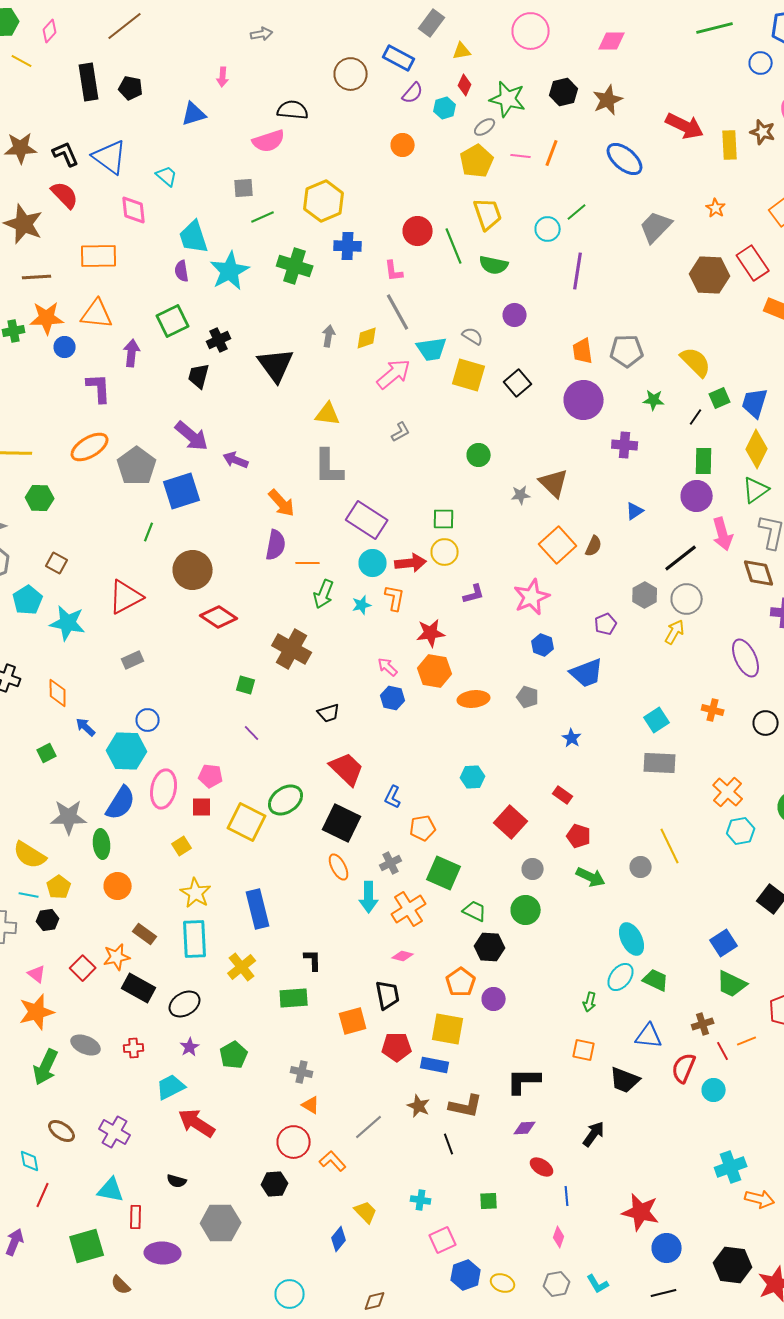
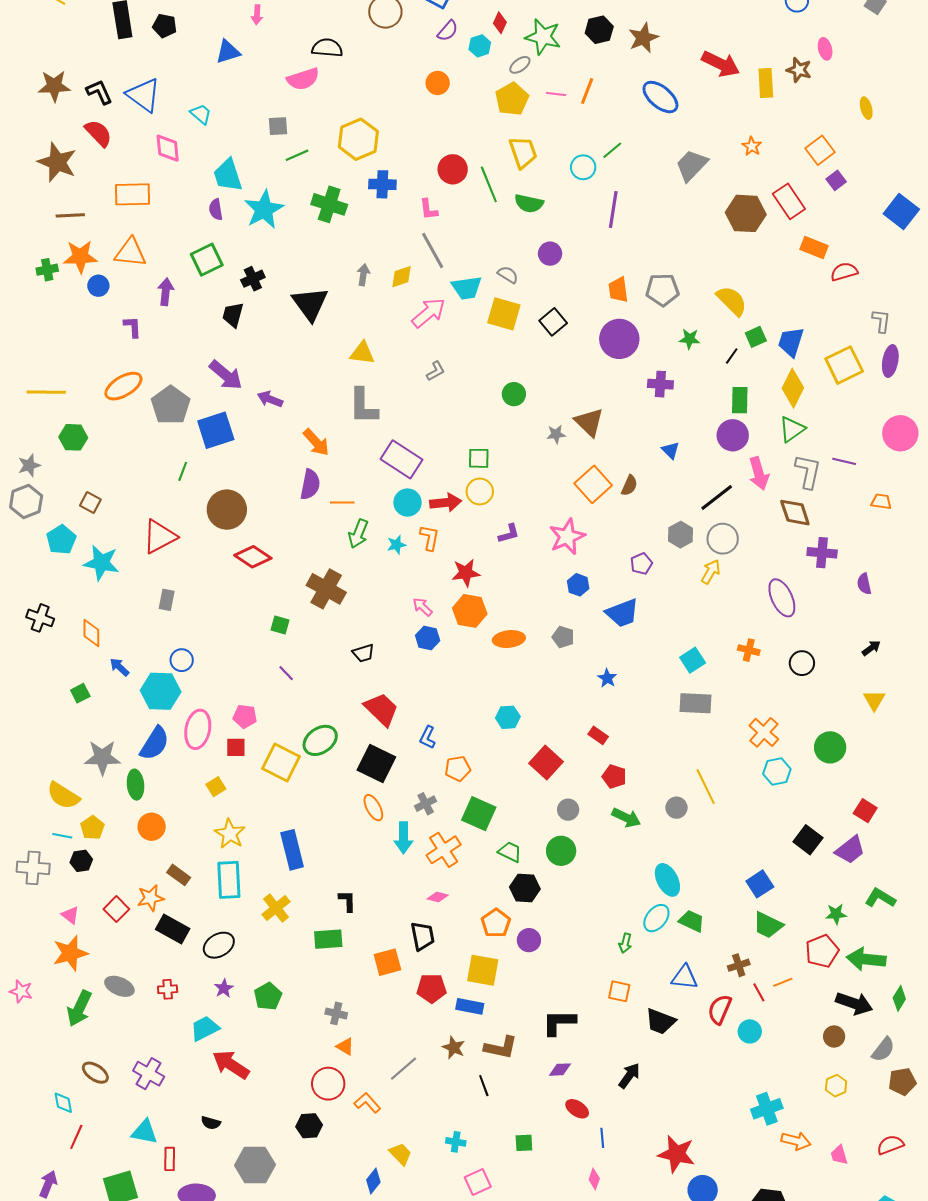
purple L-shape: (99, 388) -> (132, 327), size x0.7
blue triangle: (635, 511) -> (670, 450), turned -42
gray rectangle: (133, 660) -> (167, 600), turned -55

